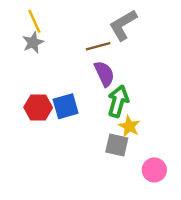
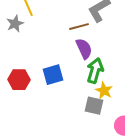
gray star: (33, 42) -> (15, 24), moved
red hexagon: (38, 107) -> (19, 80), moved

